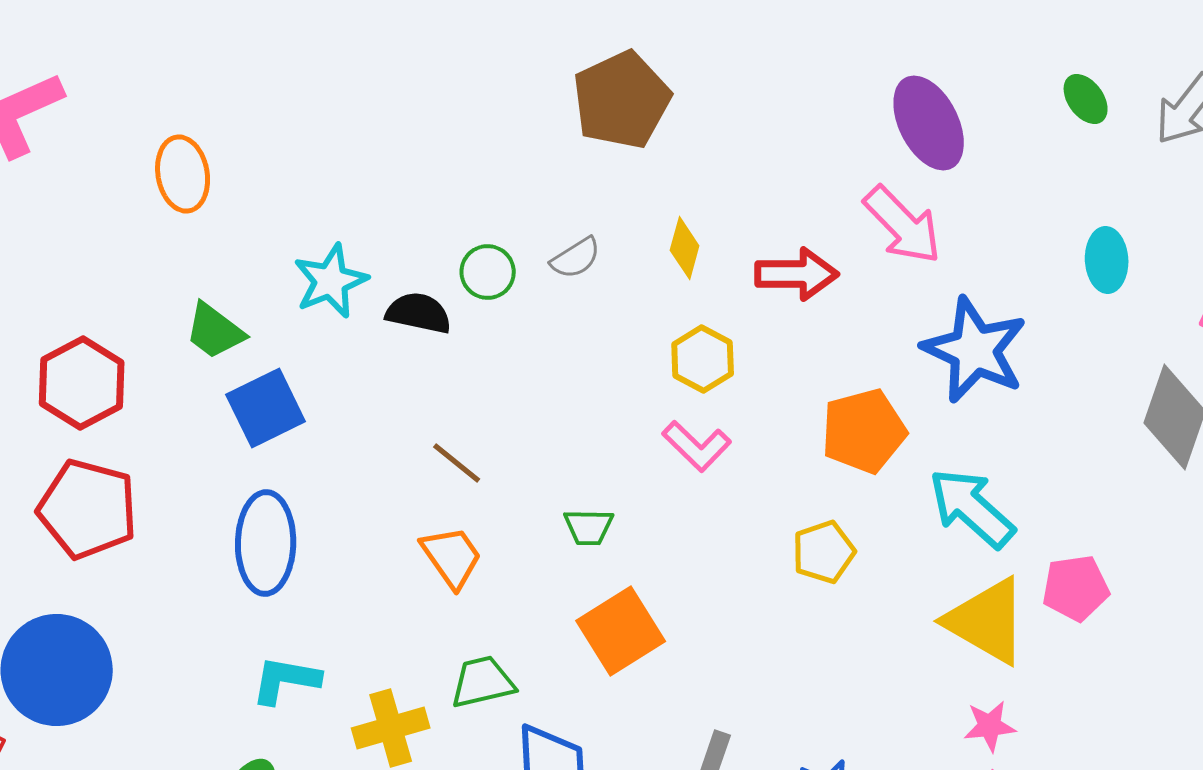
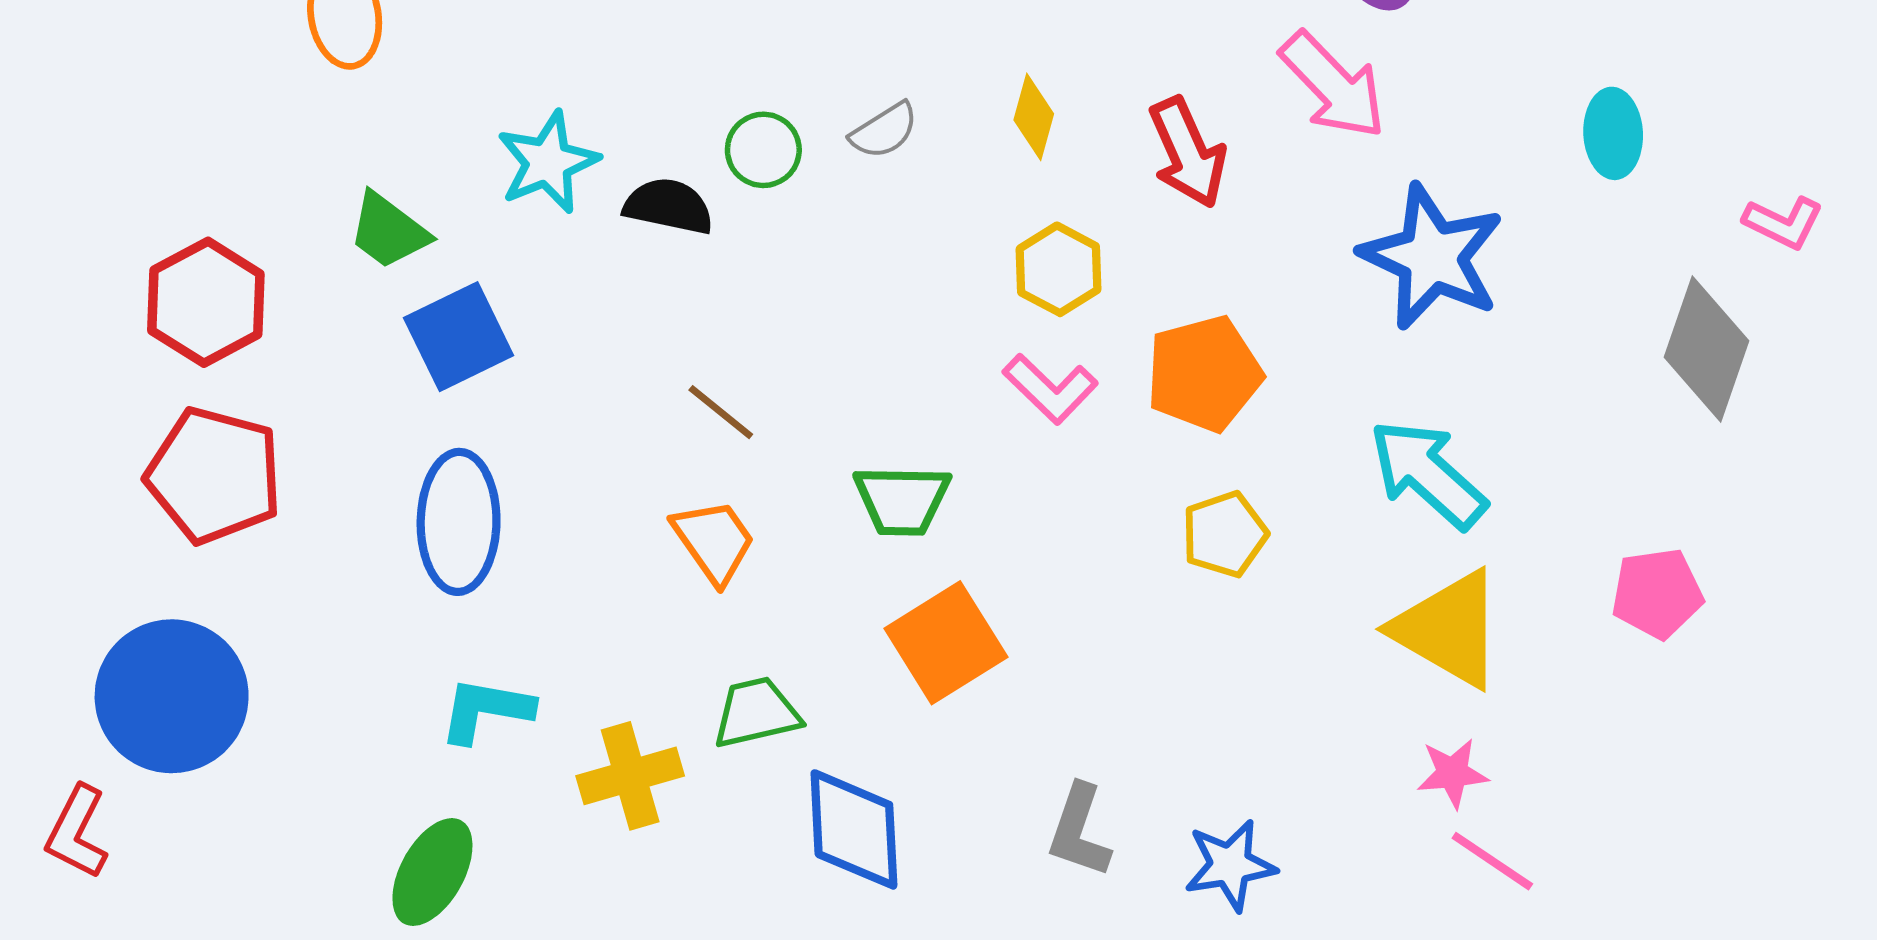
red arrow: (797, 274) -> (1188, 153), turned 66
orange pentagon: (864, 431) -> (1204, 374), moved
green trapezoid: (589, 527) -> (902, 500), size x1.4
pink pentagon: (1076, 588) -> (1657, 593), moved

